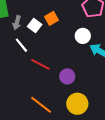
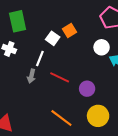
gray arrow: (17, 23) -> (31, 76), moved
white line: (21, 45) -> (40, 59), turned 63

